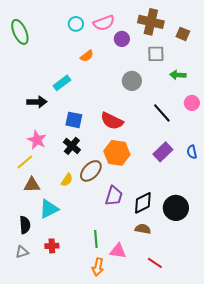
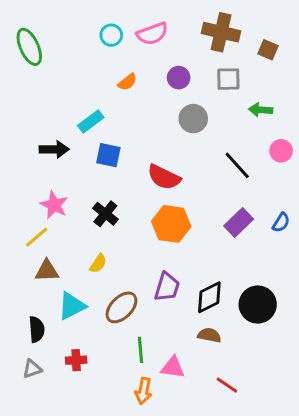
purple circle: (122, 39) -> (179, 78), moved
blue square: (74, 120) -> (108, 155), moved
blue semicircle: (192, 152) -> (281, 223), turned -136
brown ellipse: (91, 171) -> (122, 307), moved

